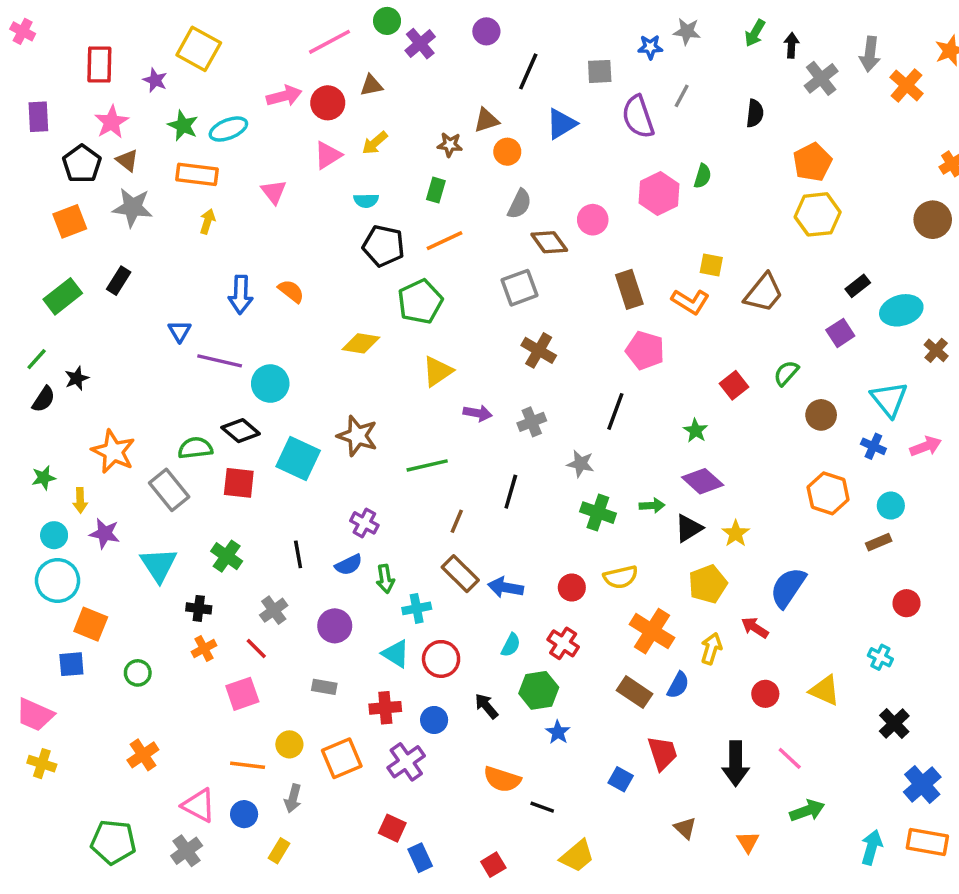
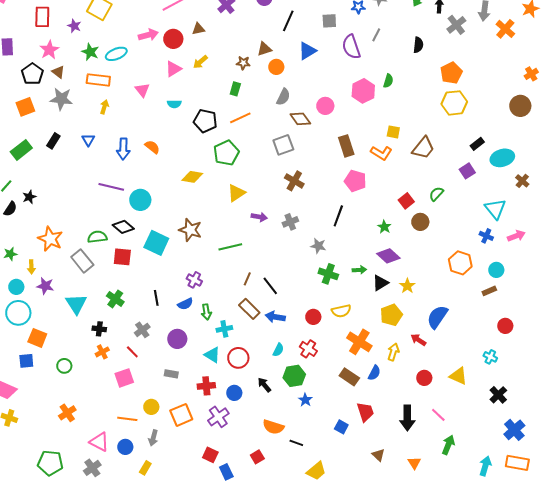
cyan semicircle: (366, 200) -> (174, 104), moved
blue triangle: (180, 331) -> (88, 140), moved
brown circle: (821, 415) -> (420, 222), moved
black line: (511, 492) -> (270, 286), moved, turned -54
green arrow: (807, 811) -> (448, 445), turned -48
red square: (493, 865) -> (257, 457), moved

